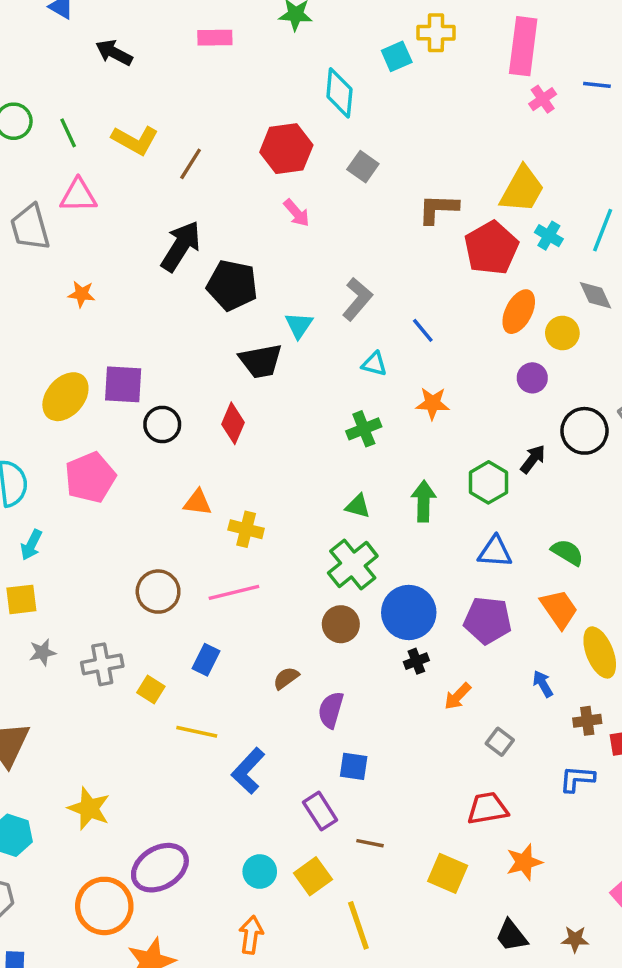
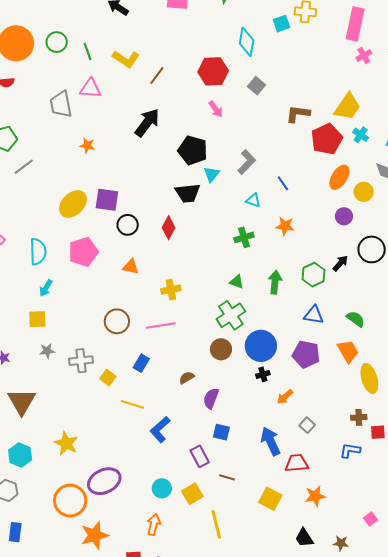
black pentagon: (232, 285) -> (193, 150), moved
orange triangle: (198, 502) -> (131, 267), moved
yellow cross: (246, 529) -> (171, 290), turned -30
blue arrow: (543, 684) -> (271, 441), moved, size x1.8

